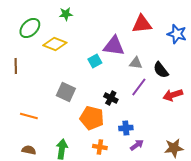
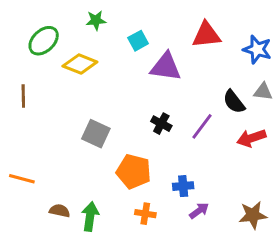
cyan square: (95, 61) -> (138, 41), moved
gray triangle: (136, 63) -> (263, 92), moved
black cross: (111, 98) -> (161, 124), moved
orange line: (29, 116) -> (22, 179), moved
brown semicircle: (29, 150) -> (60, 211), moved

